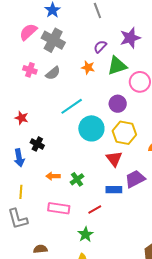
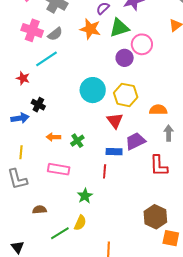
orange star: (88, 67) -> (90, 29), size x1.5
pink cross: (30, 70) -> (32, 30), size x1.5
purple circle: (118, 104) -> (125, 58), moved
cyan line: (72, 106) -> (46, 59), moved
blue arrow: (19, 158) -> (20, 118), turned -90
red line: (95, 210) -> (105, 171), moved, turned -56

